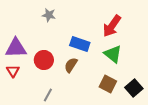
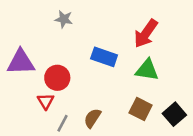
green triangle: (113, 54) -> (147, 70), turned -30
brown semicircle: (71, 65) -> (92, 118), moved
red triangle: (13, 71) -> (46, 101), moved

